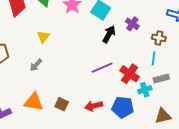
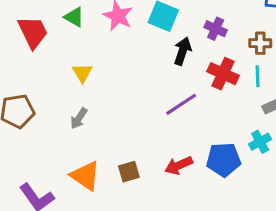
red cross: (130, 74) -> (223, 74), moved
cyan cross: (145, 90) -> (260, 142), moved
orange triangle: (34, 102) -> (85, 176), turned 35
brown square: (62, 104) -> (129, 172), turned -32

